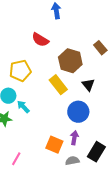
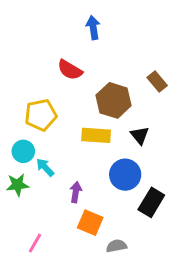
yellow rectangle: (58, 85) -> (96, 135), turned -48
purple arrow: (74, 138) -> (76, 192), moved
black rectangle: (96, 152) -> (151, 202), moved

